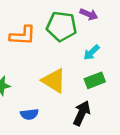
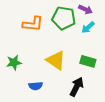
cyan arrow: (92, 52) -> (88, 27), moved
green rectangle: (95, 80) -> (88, 61), turned 35

